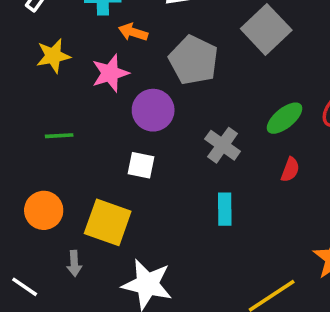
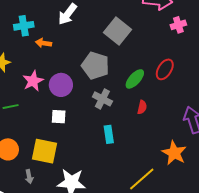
gray pentagon: (194, 60) -> (95, 66), moved
pink star: (110, 73) -> (33, 81), moved

